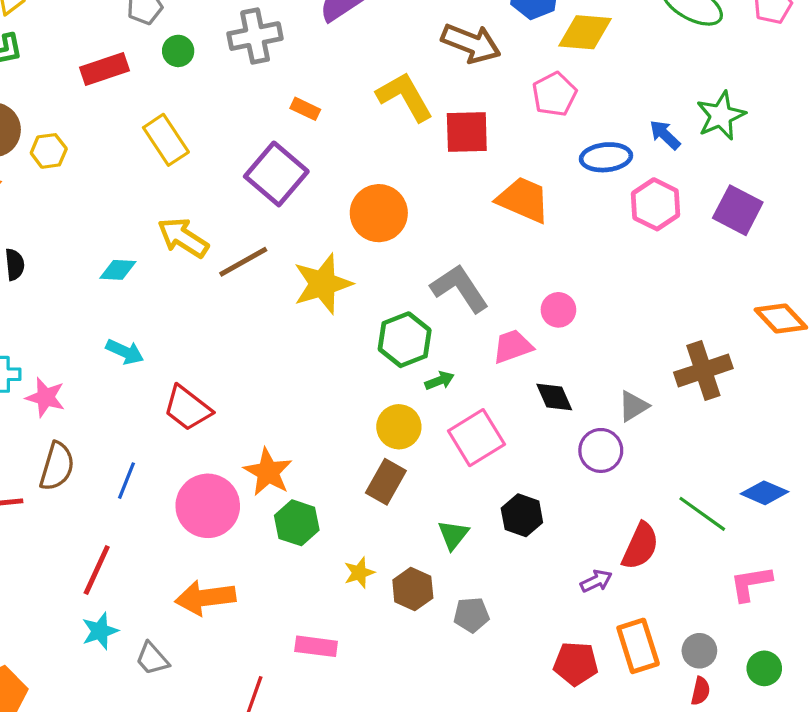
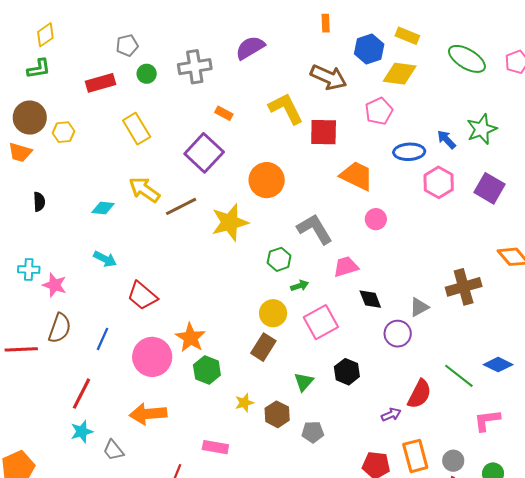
pink circle: (558, 310) -> (376, 219), moved
green hexagon: (405, 340) -> (279, 259), size x0.7

